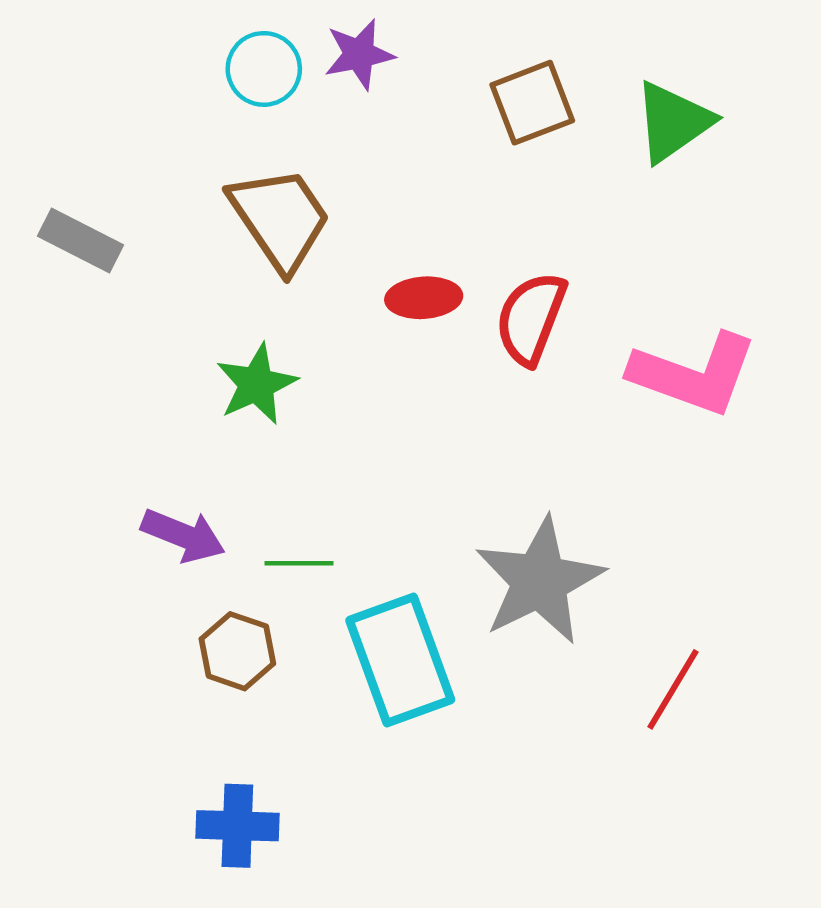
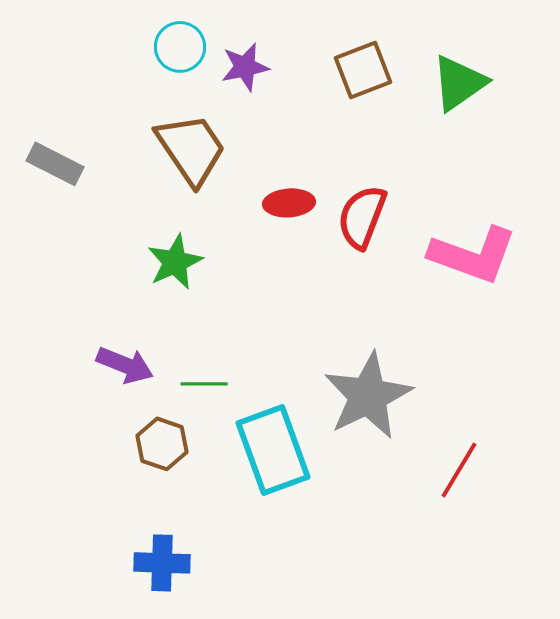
purple star: (359, 54) -> (245, 67), moved

